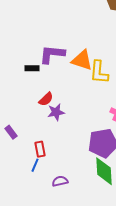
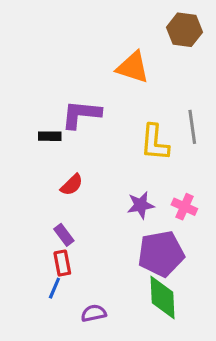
orange triangle: (82, 60) -> (133, 67), moved
purple star: (56, 112) -> (141, 205), moved
purple rectangle: (11, 132) -> (64, 235), moved

